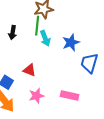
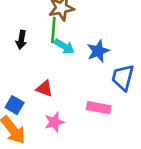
cyan arrow: (45, 38) -> (64, 46), turned -35
pink rectangle: (70, 96) -> (99, 108), moved

